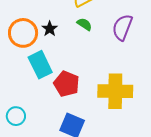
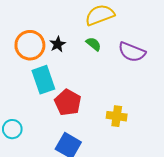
purple semicircle: (122, 27) -> (132, 52), turned -96
yellow cross: (115, 91) -> (117, 116), size x0.6

